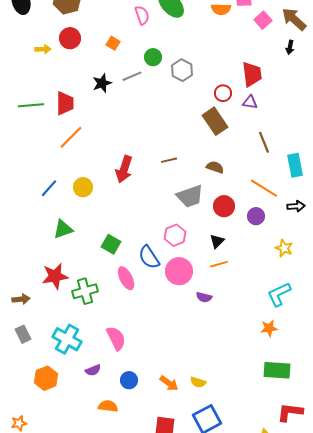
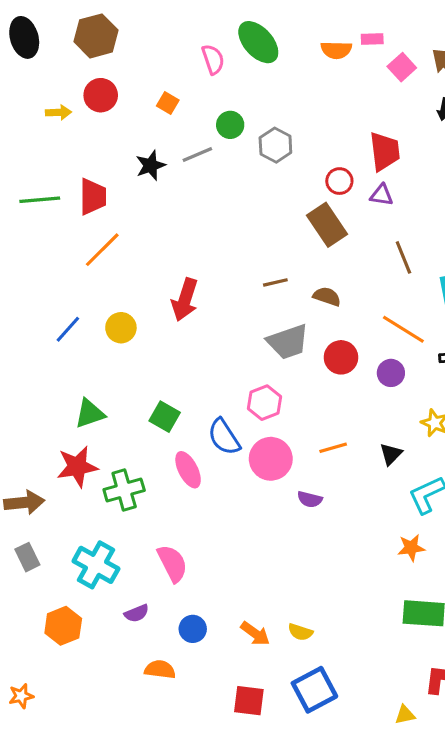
brown line: (169, 160) -> (275, 282), moved
green triangle: (63, 229) -> (90, 414), moved
black triangle: (217, 241) -> (391, 454), moved
brown arrow: (21, 299) -> (24, 502), size x1.4

